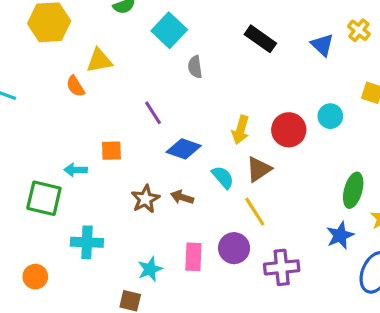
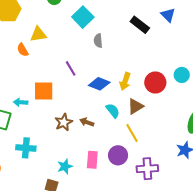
blue triangle: (322, 45) -> (168, 15), moved
blue diamond: (184, 149) -> (99, 84), moved
orange square: (111, 151) -> (44, 91), size x1.5

